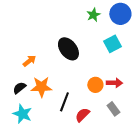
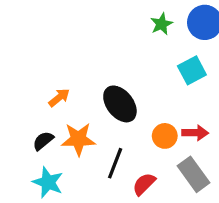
black ellipse: (68, 49) -> (120, 104), moved
gray rectangle: (113, 109) -> (194, 174), size x1.5

